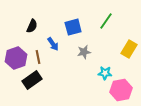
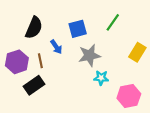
black semicircle: (32, 26) -> (34, 28), size x1.5
gray star: (84, 52) -> (89, 55), size x1.5
cyan star: (105, 73) -> (101, 78), moved

